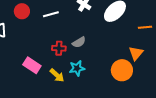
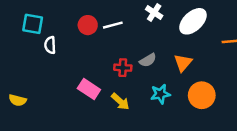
red circle: (22, 11) -> (88, 25), moved
orange triangle: (136, 53) -> (183, 63), moved
cyan star: (77, 68) -> (160, 94), moved

